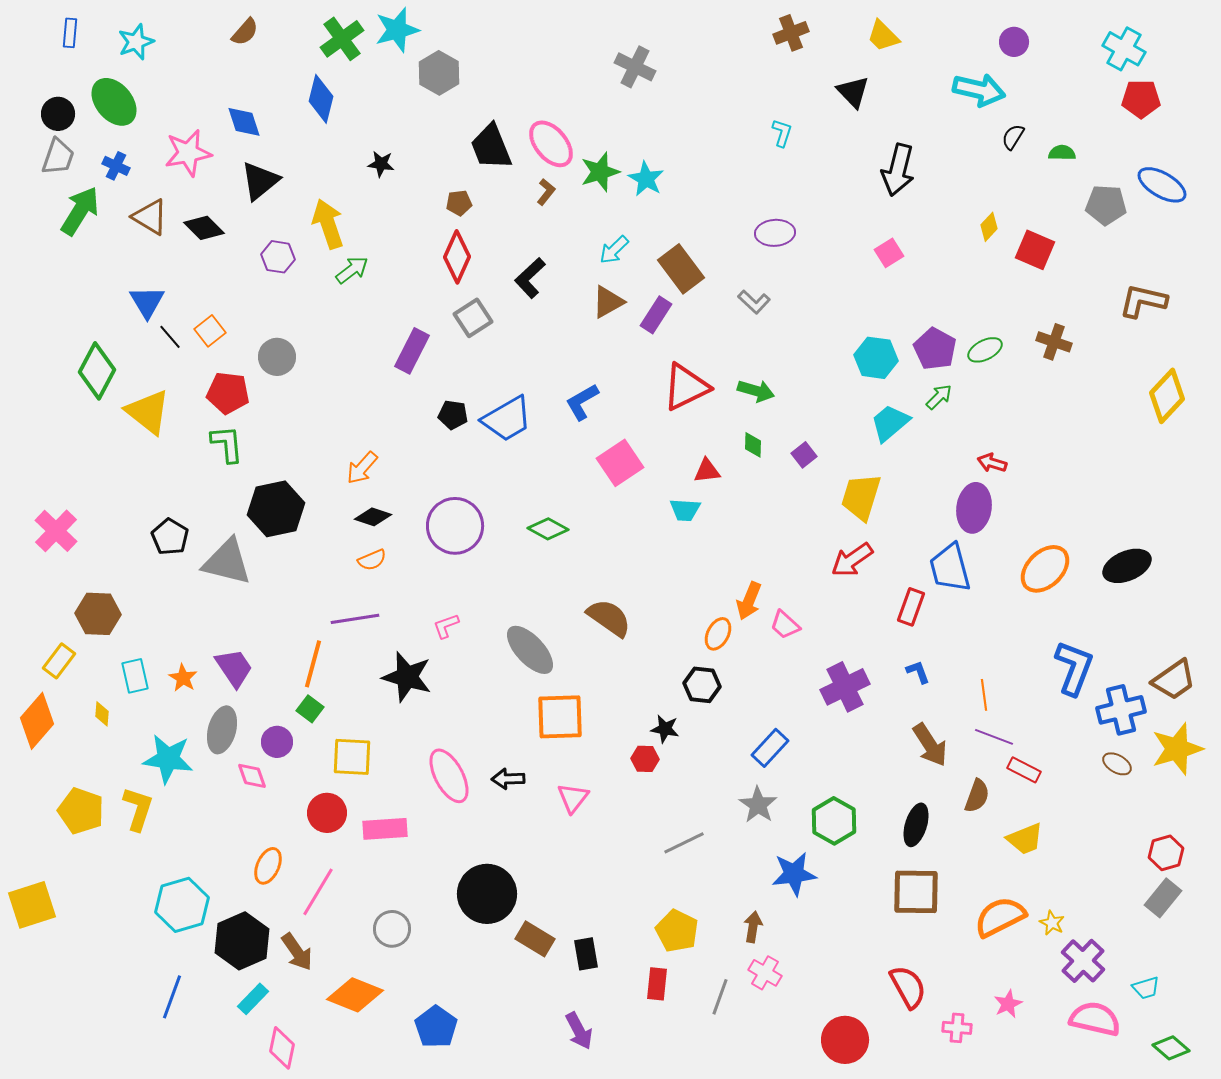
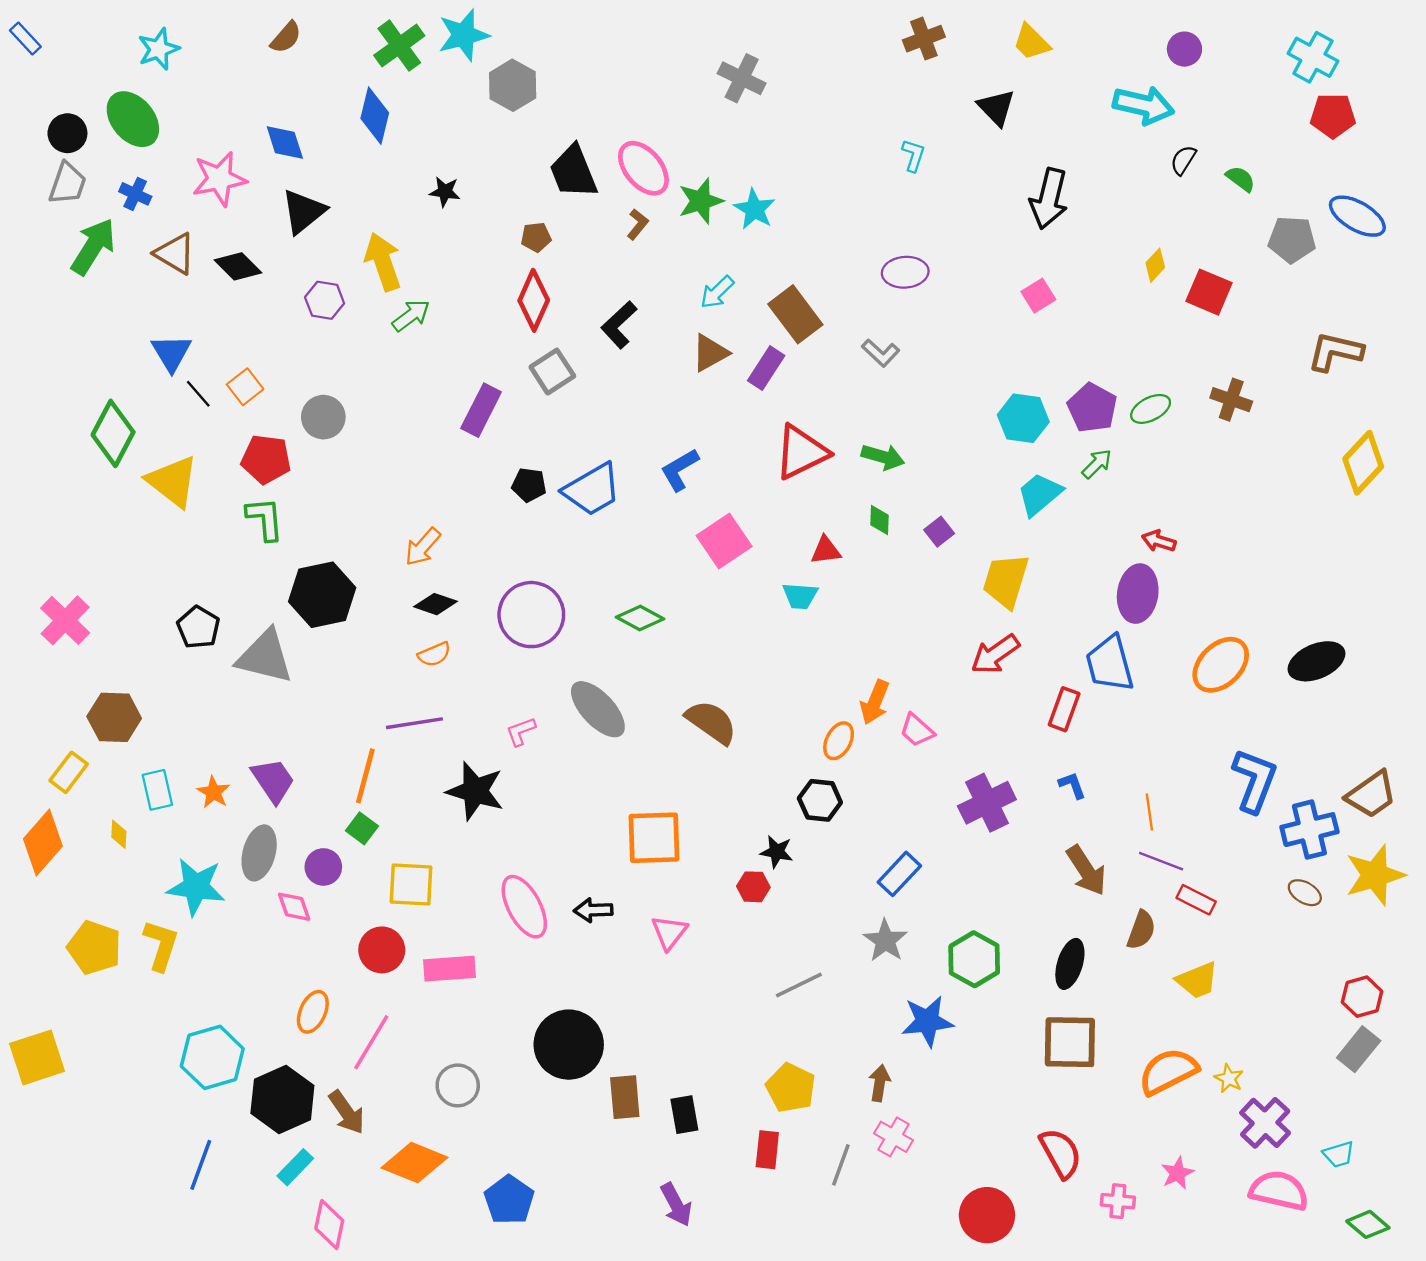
blue rectangle: (70, 33) -> (25, 39), moved, turned -48
green semicircle: (1062, 153) -> (1241, 179), turned 36
gray ellipse: (530, 650) -> (598, 709), moved
brown rectangle: (535, 939) -> (625, 1097), turned 54

